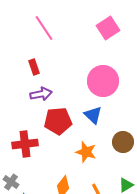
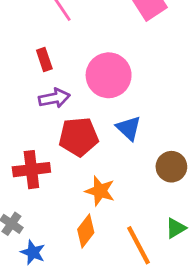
pink circle: (103, 81) -> (109, 75), moved
orange star: (86, 152) -> (100, 191), moved

